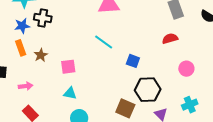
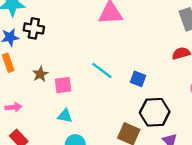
cyan line: (104, 42) -> (102, 70), moved
brown star: (41, 55) -> (40, 74), moved

